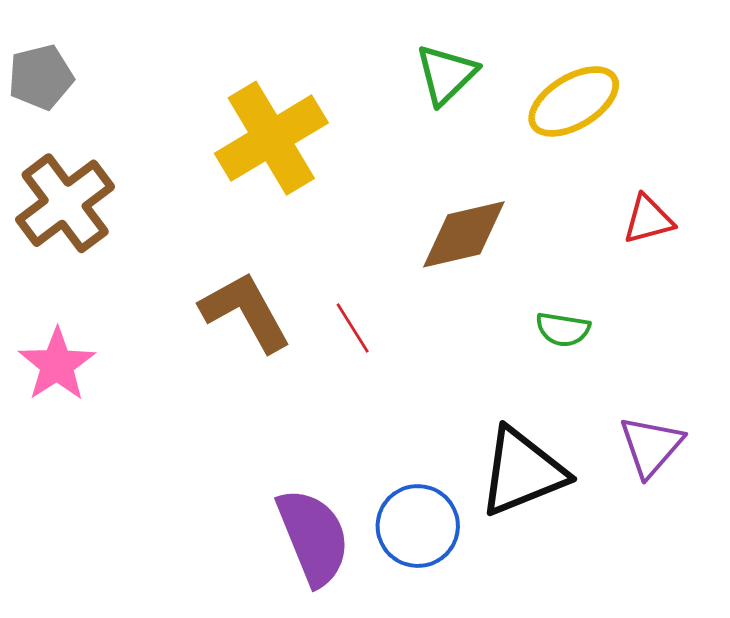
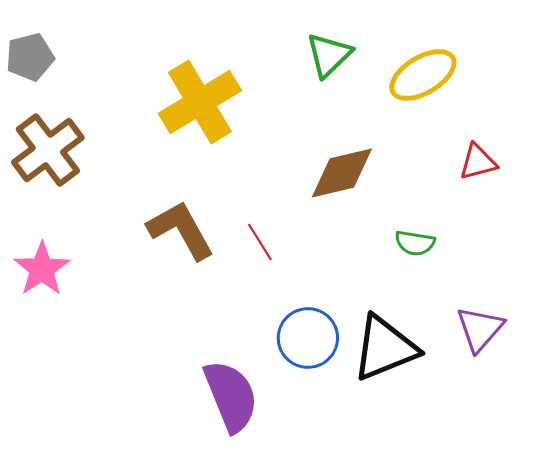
blue circle: (418, 526) -> (308, 338), moved

